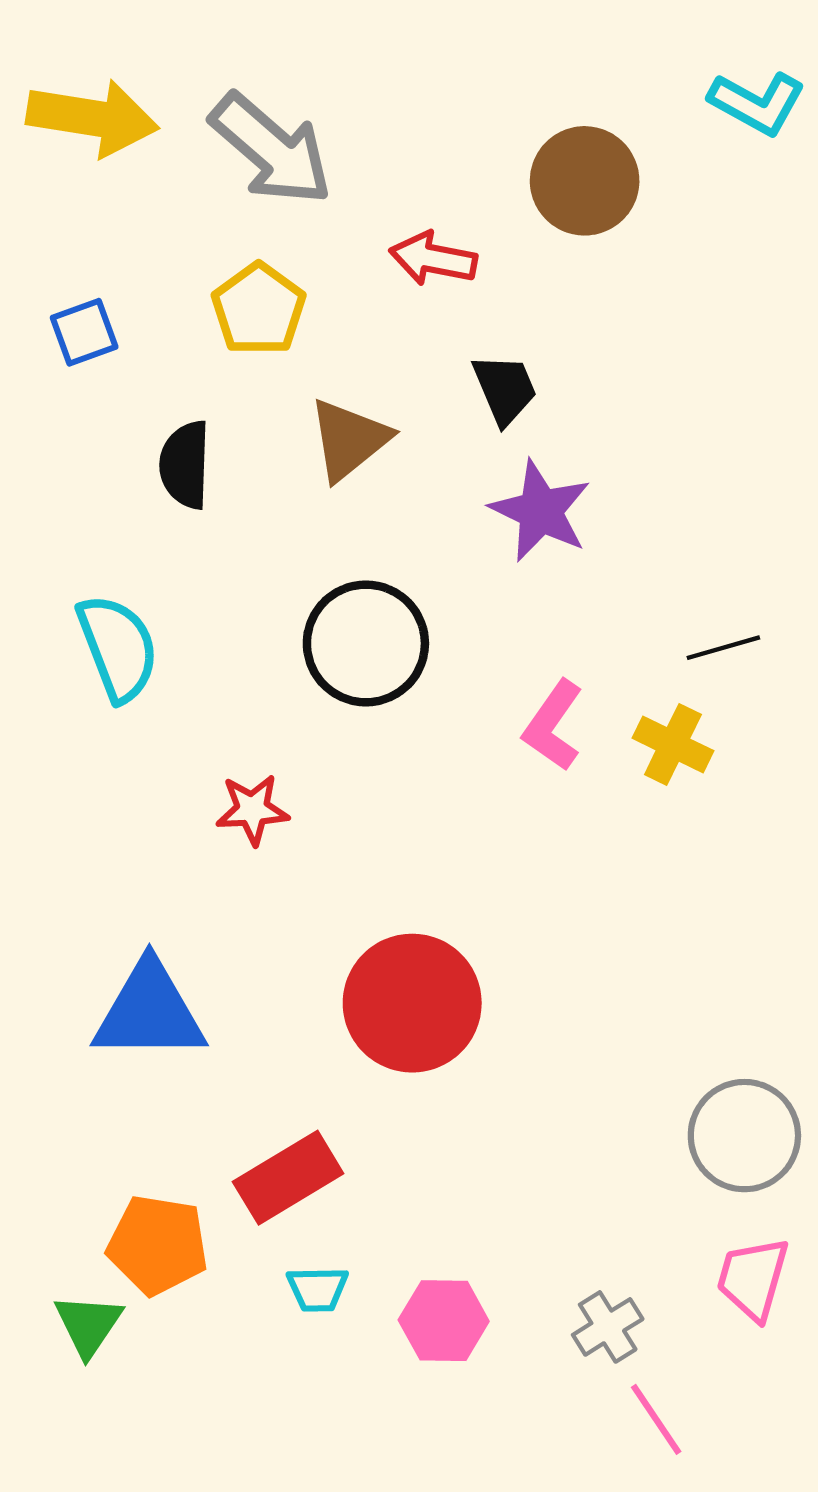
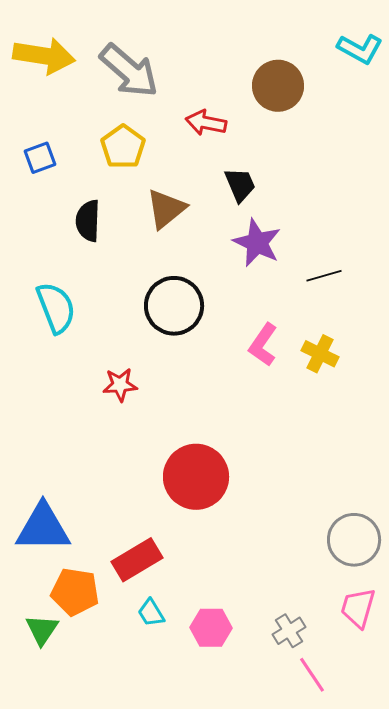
black line: (723, 648) -> (324, 276), moved
blue triangle: (149, 1011) -> (43, 528), moved
cyan trapezoid: (318, 1289) -> (151, 613), turned 60

